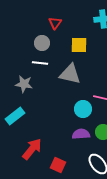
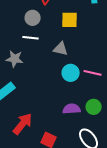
gray triangle: (70, 74) -> (61, 49), size x0.7
cyan circle: (83, 109) -> (71, 73), moved

